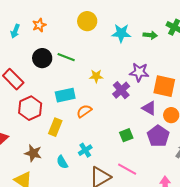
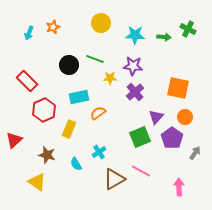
green line: (66, 57) -> (95, 59), moved
black circle: (42, 58) -> (69, 65), moved
purple star: (139, 72) -> (133, 66), moved
purple triangle: (149, 108) -> (156, 117), moved, turned 42
green square: (126, 135) -> (140, 137), size x1.5

